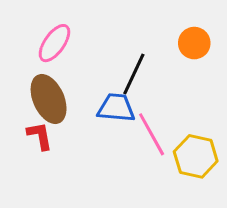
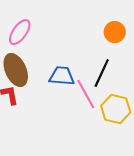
black line: (134, 74) -> (102, 73), moved

